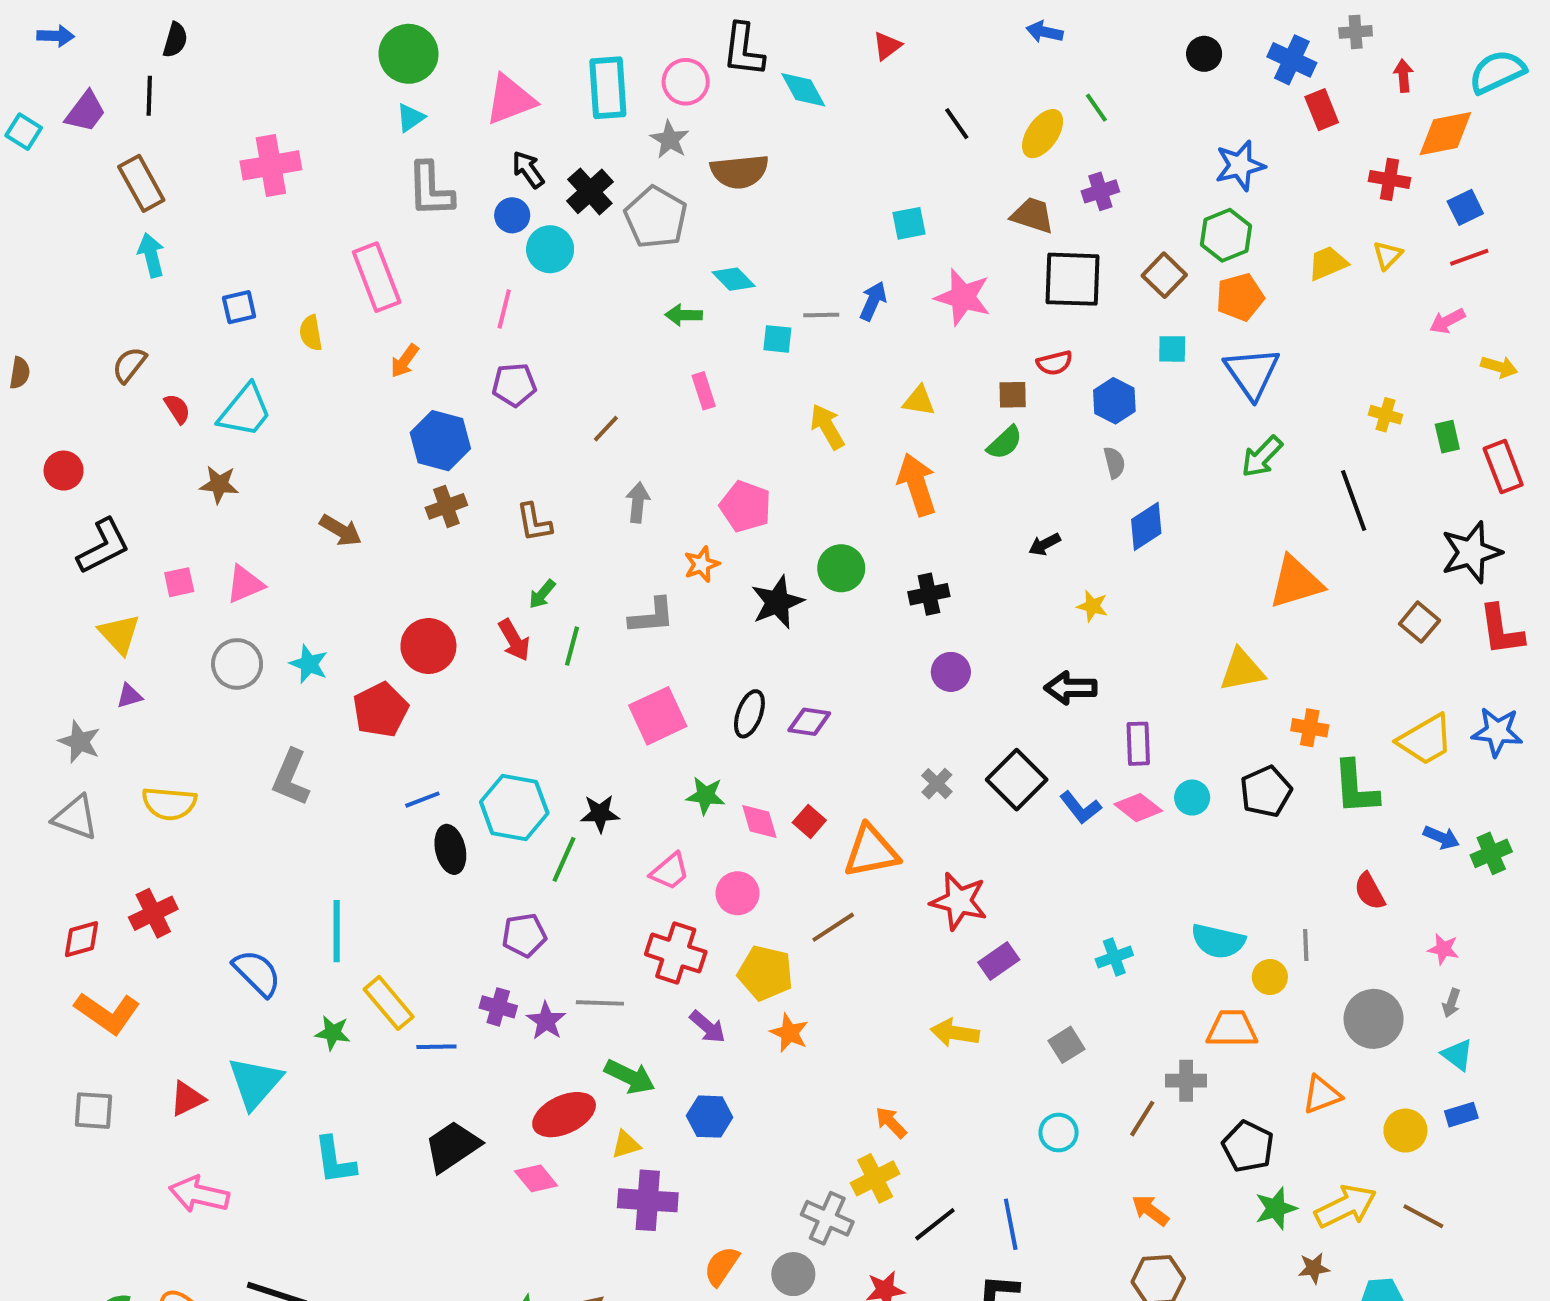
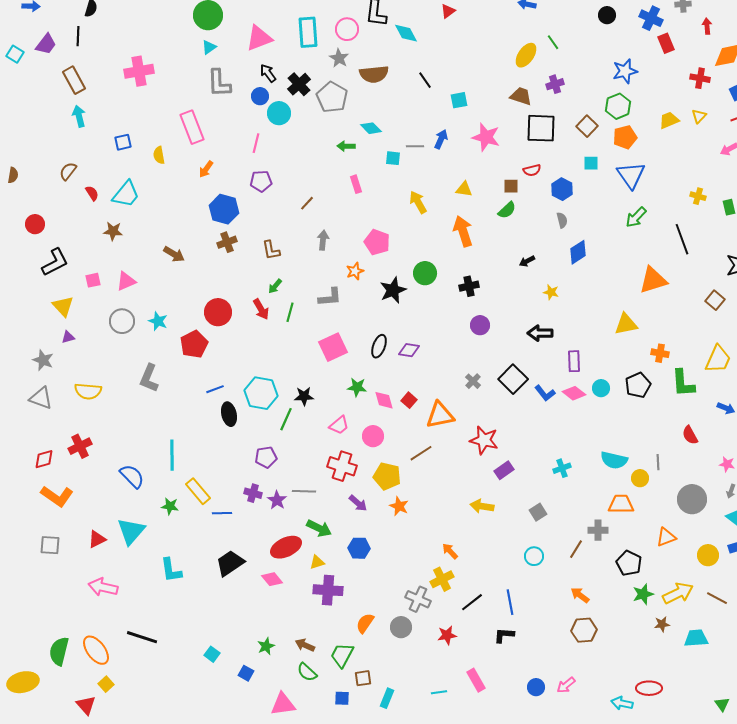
black line: (957, 124) -> (425, 80), moved
yellow trapezoid: (1425, 740) -> (718, 359), turned -36

